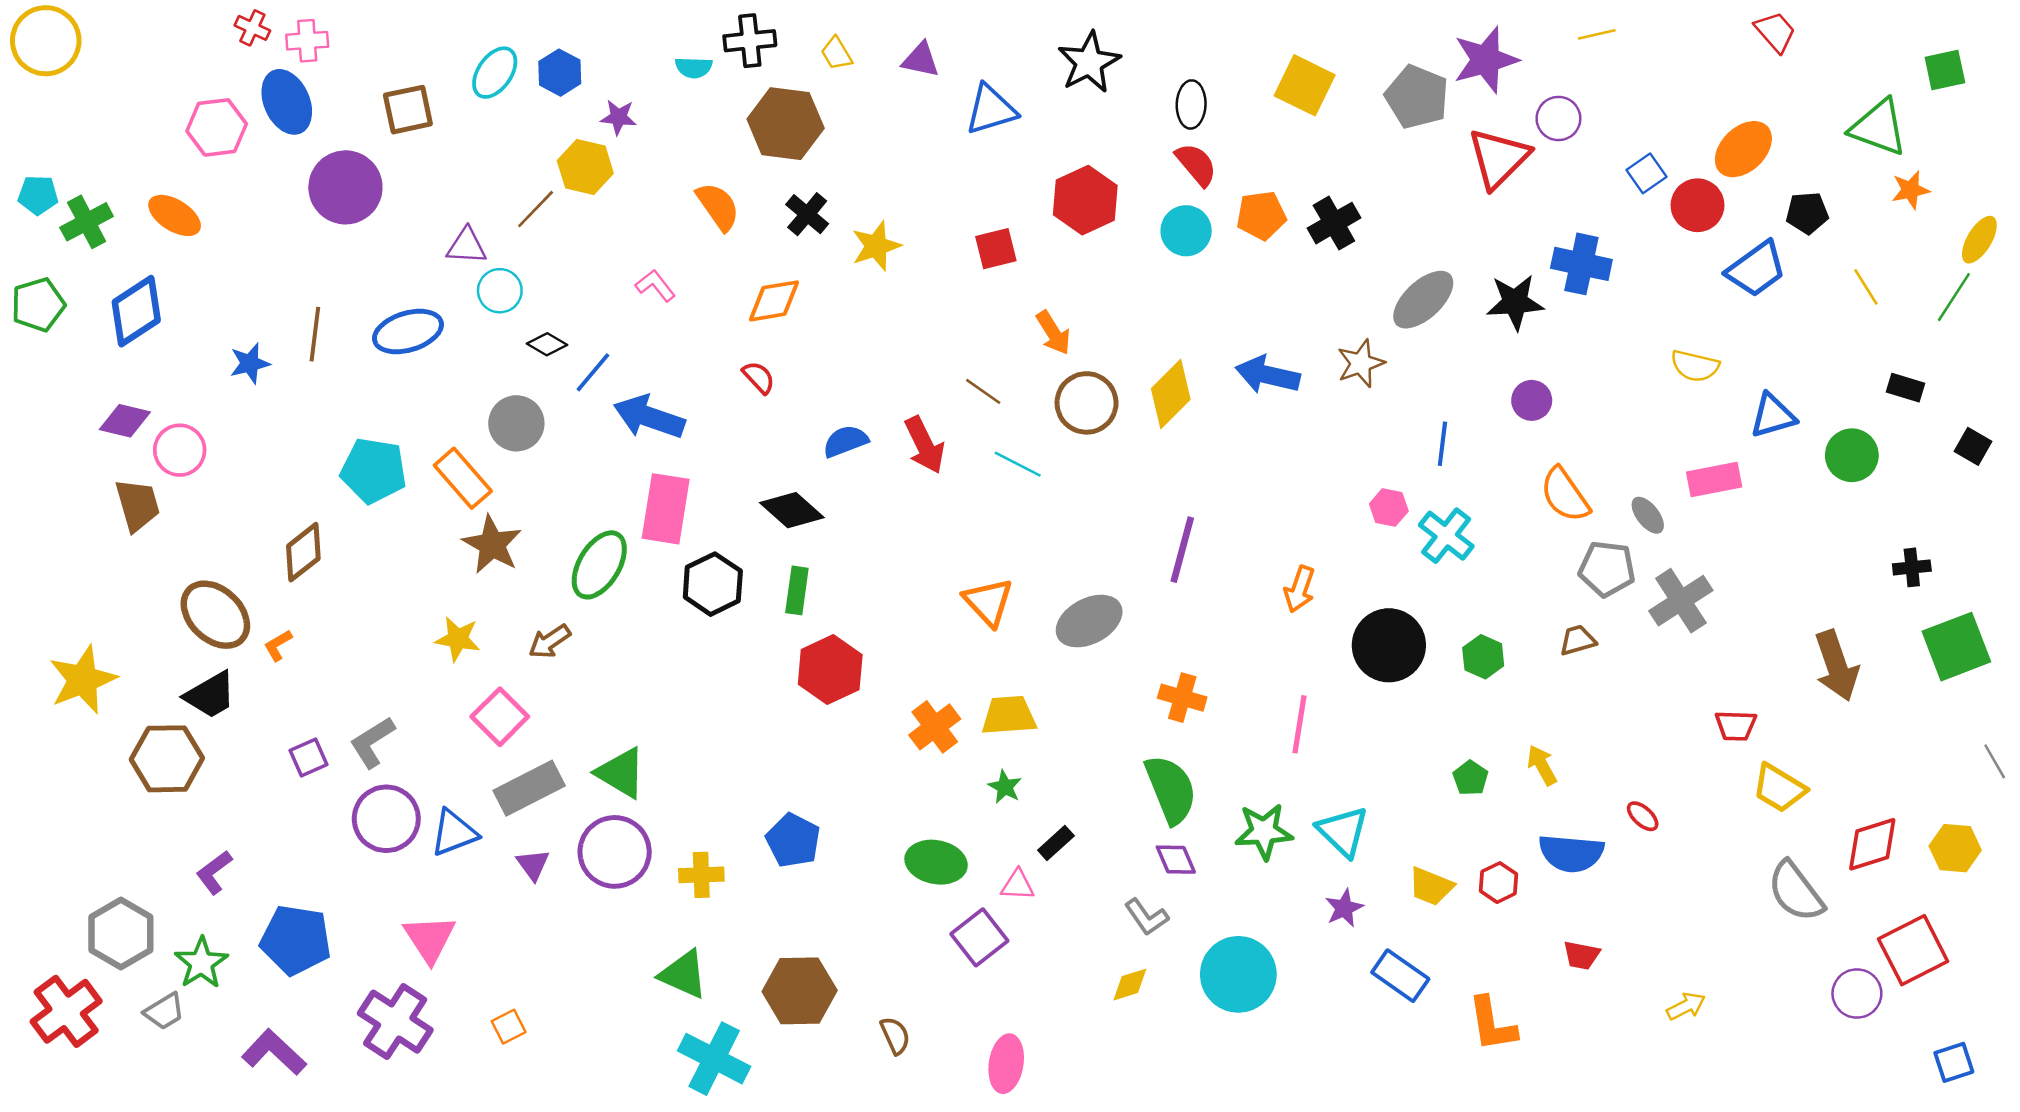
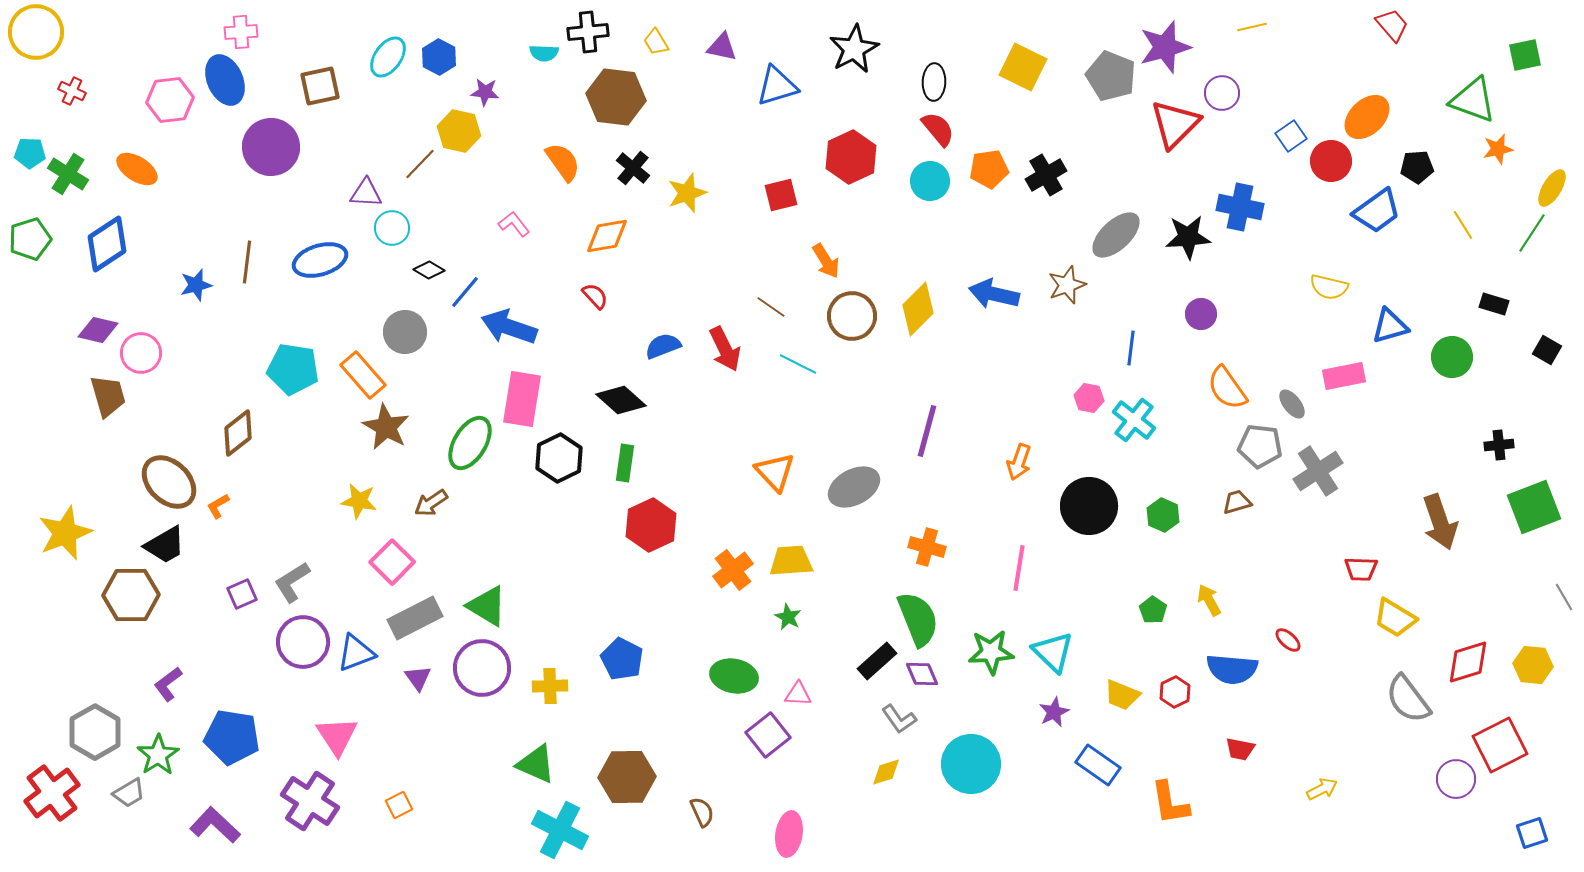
red cross: (252, 28) -> (72, 91), moved
green cross: (87, 222) -> (68, 174), turned -30
black rectangle: (1056, 843) -> (877, 661), moved, size x1.4

